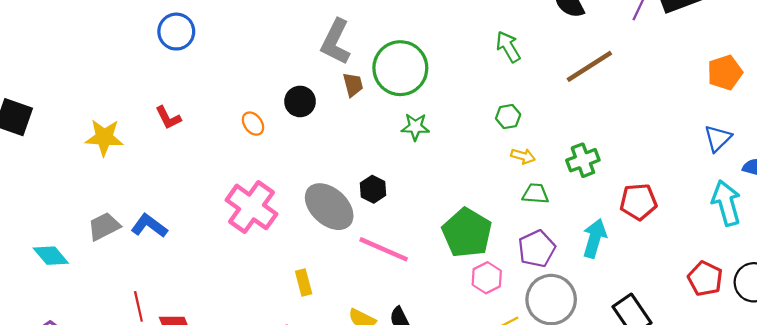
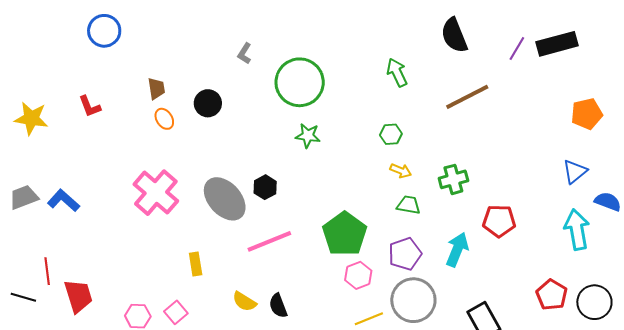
gray L-shape: (336, 42) -> (245, 53), size x0.5
brown trapezoid: (353, 85) -> (156, 89), moved
pink line: (384, 249) -> (269, 241), turned -51

